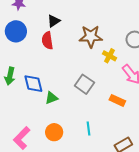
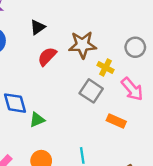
red semicircle: (47, 41) -> (47, 56), moved, turned 54
gray square: (84, 84) -> (91, 91), moved

